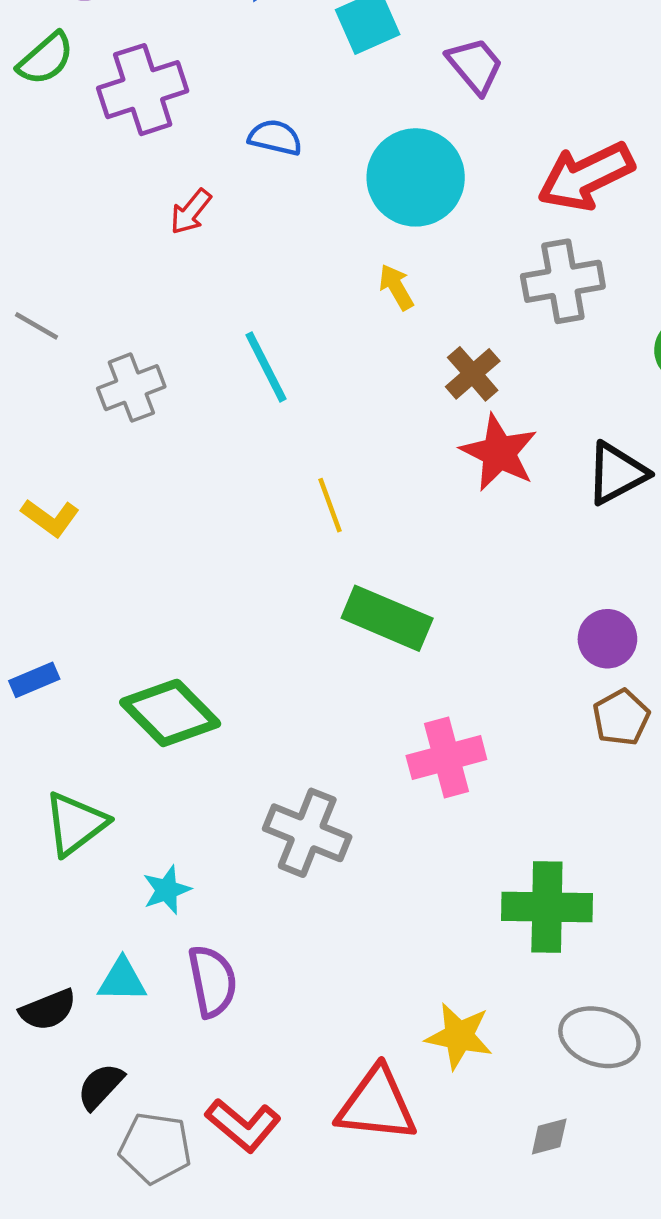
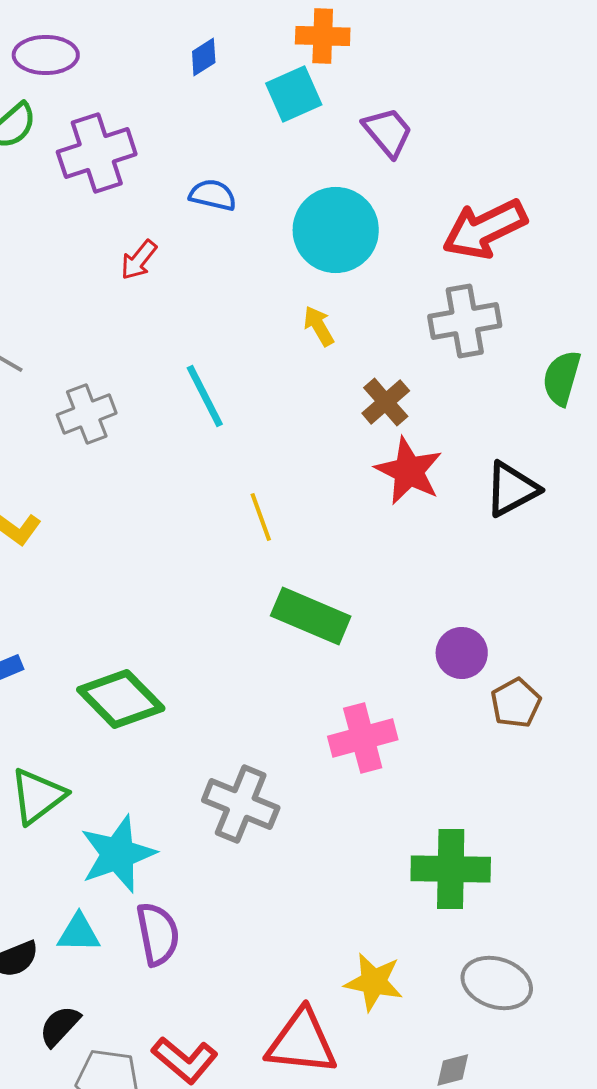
purple circle: (607, 639) -> (462, 653), moved
cyan star: (167, 890) -> (118, 854), size x1.8

